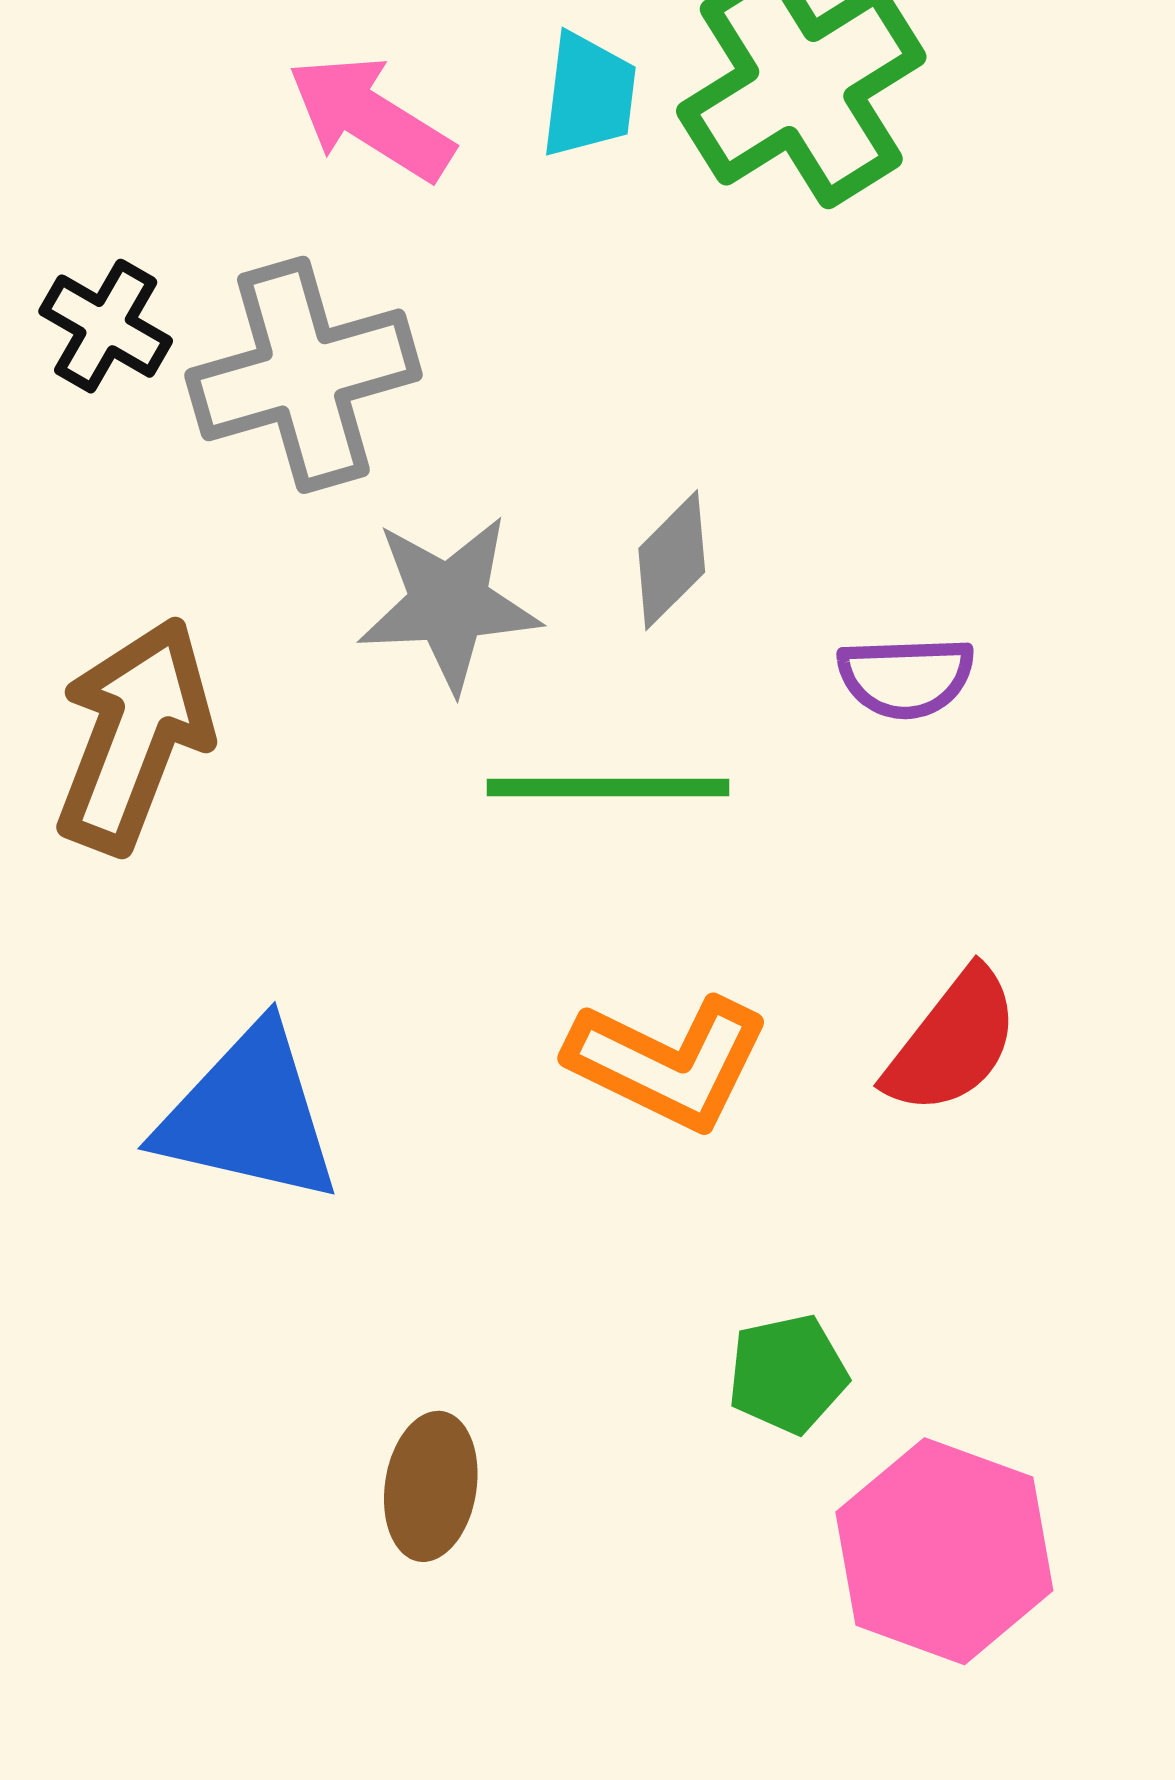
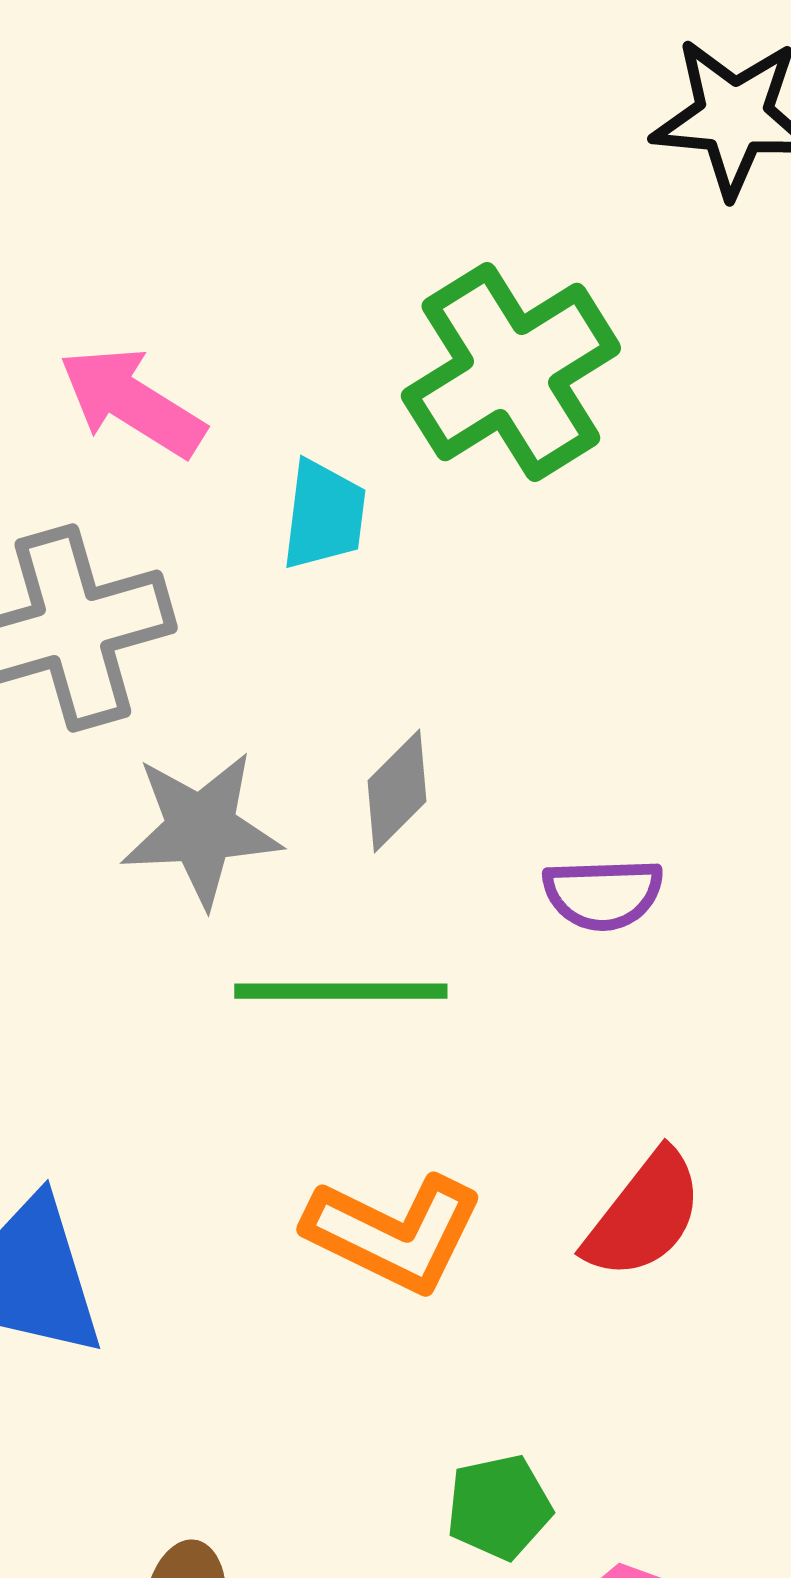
cyan trapezoid: (589, 95) -> (324, 515), moved

